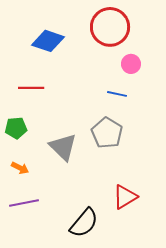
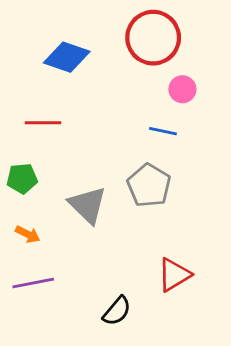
black semicircle: (84, 223) -> (117, 311), size x0.7

